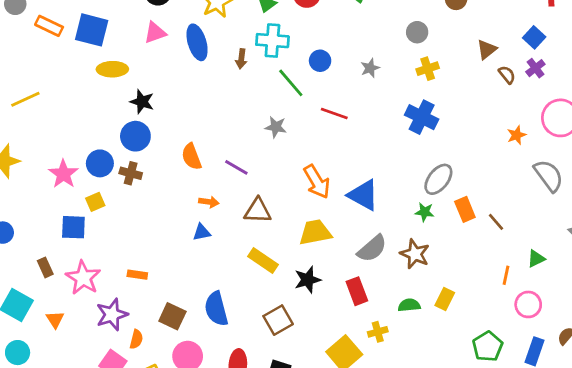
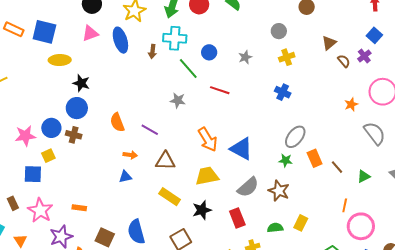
blue square: (534, 37) -> (374, 35), moved
blue cross: (422, 117) -> (283, 92), size x0.7
pink star: (63, 174) -> (25, 136), turned 30
green triangle: (536, 259) -> (364, 176), moved
pink circle: (528, 304) -> (361, 226), size x1.4

